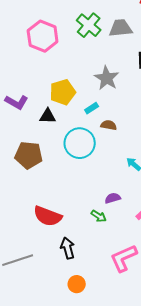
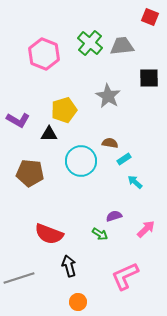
cyan rectangle: (92, 108) -> (124, 159), moved

